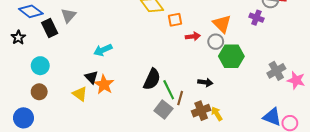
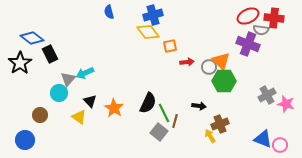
gray triangle: (68, 16) -> (68, 79), moved
purple cross: (256, 18) -> (248, 44), size x1.6
orange triangle: (222, 24) -> (221, 61), moved
black star: (18, 37) -> (20, 63), size x1.6
cyan arrow: (103, 50) -> (85, 73), moved
cyan circle: (40, 66) -> (59, 93), moved
orange star: (104, 84) -> (114, 108), moved
brown cross: (201, 111) -> (220, 124), moved

